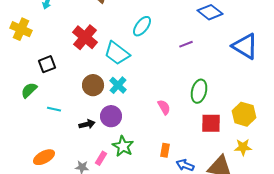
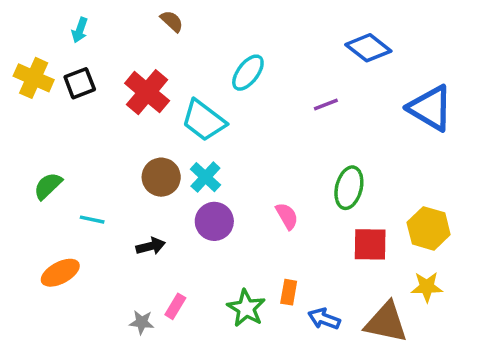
black square: (47, 64) -> (80, 83), moved
purple circle: (111, 116) -> (214, 221), moved
green star: (123, 146) -> (246, 308), moved
orange ellipse: (44, 157) -> (60, 273), moved

